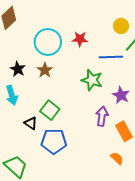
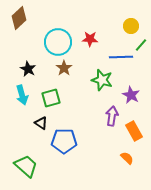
brown star: (45, 70) -> (64, 68), moved
green square: (50, 110) -> (51, 98), moved, turned 36

